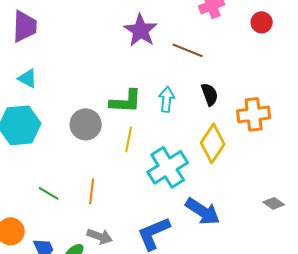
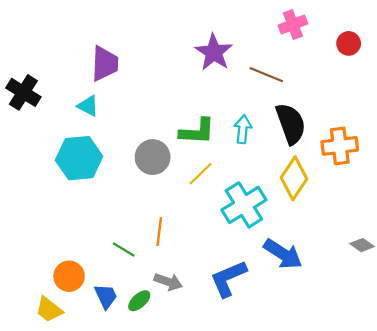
purple trapezoid: (25, 26) -> (105, 63), moved
black semicircle: (210, 94) -> (291, 124), size x1.6
yellow line: (129, 139) -> (200, 174), turned 35
green line: (49, 193) -> (124, 249), moved

